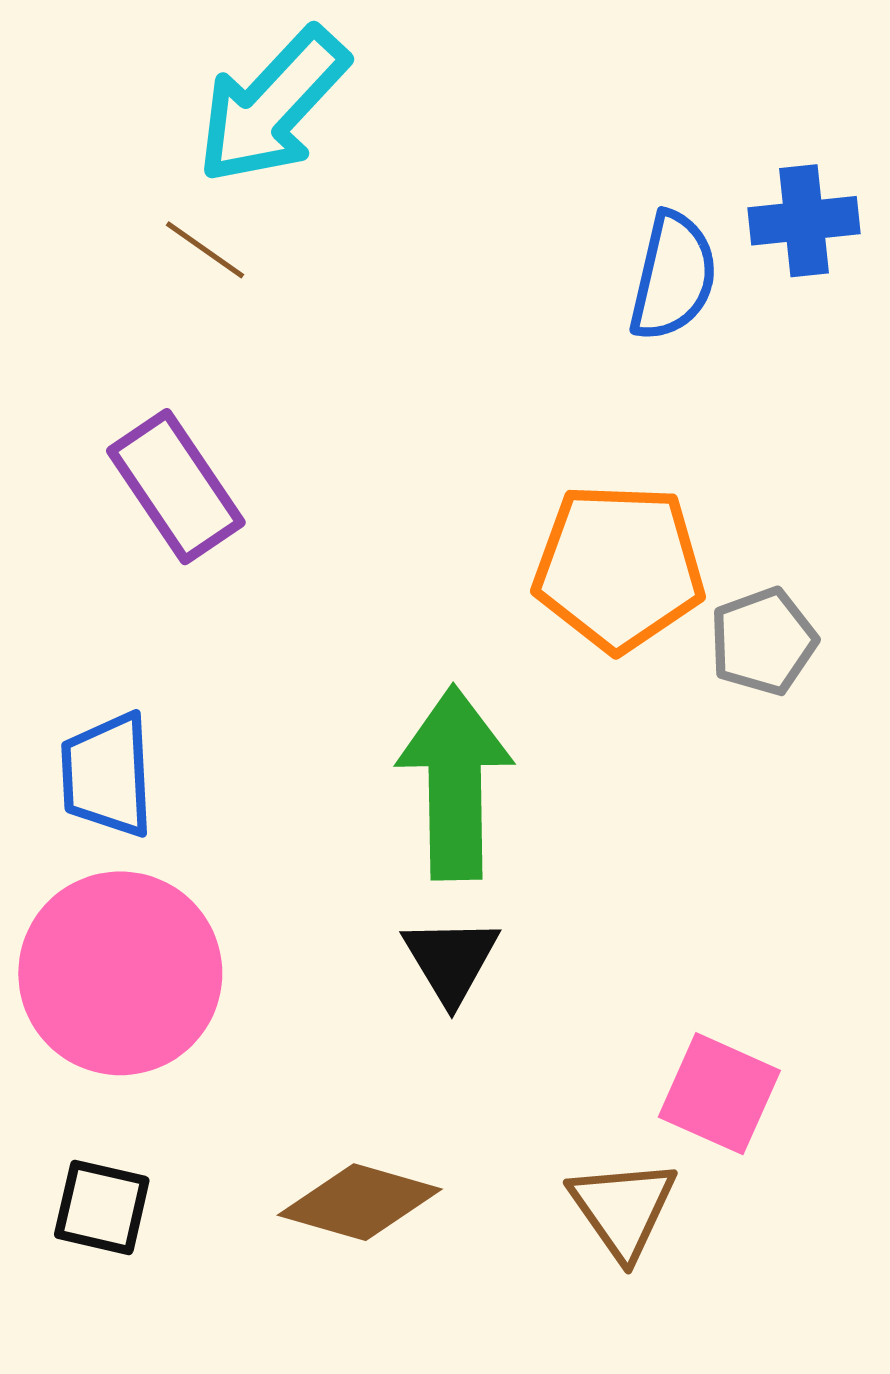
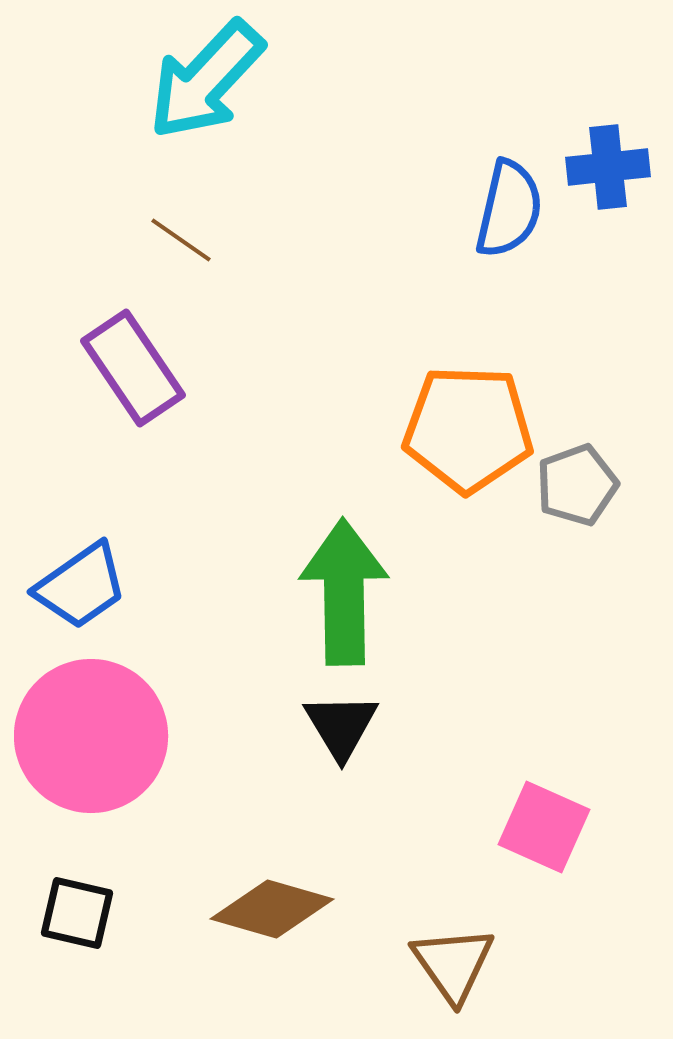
brown line: (205, 250) -> (181, 240), moved
blue trapezoid: (107, 775) -> (81, 586), turned -122
brown triangle: (623, 1209) -> (453, 964), moved

